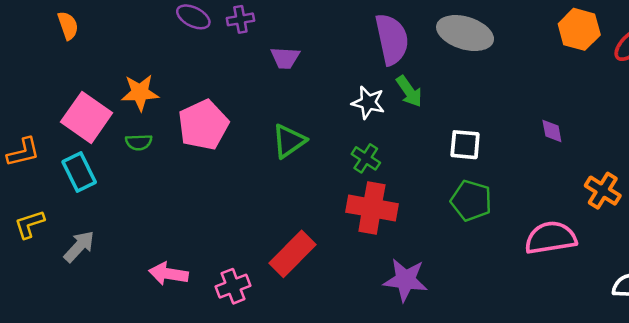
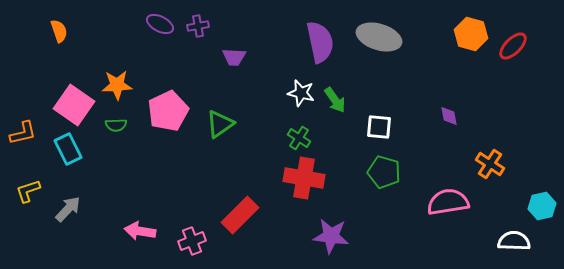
green arrow: (409, 91) -> (335, 100), moved
green triangle: (289, 141) -> (220, 124), moved

